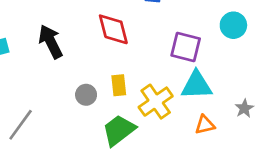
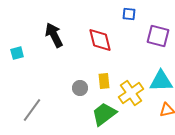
black arrow: (51, 42) -> (54, 35), moved
purple square: (186, 47) -> (158, 36), moved

